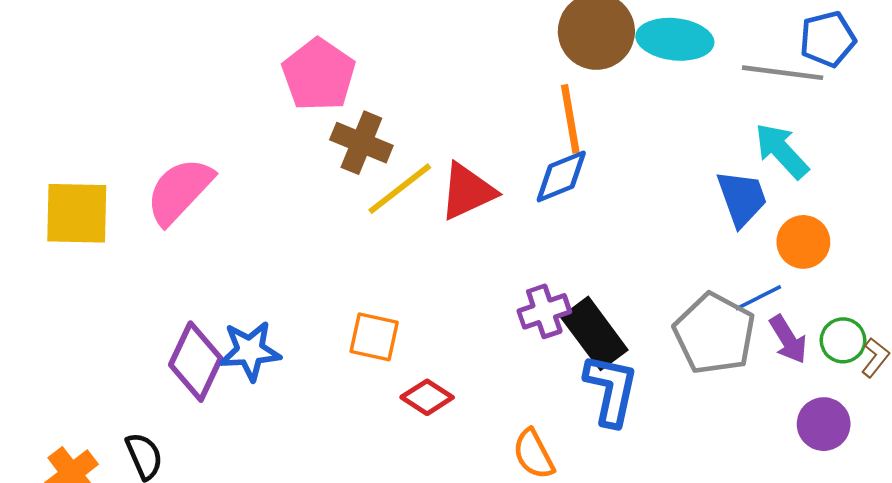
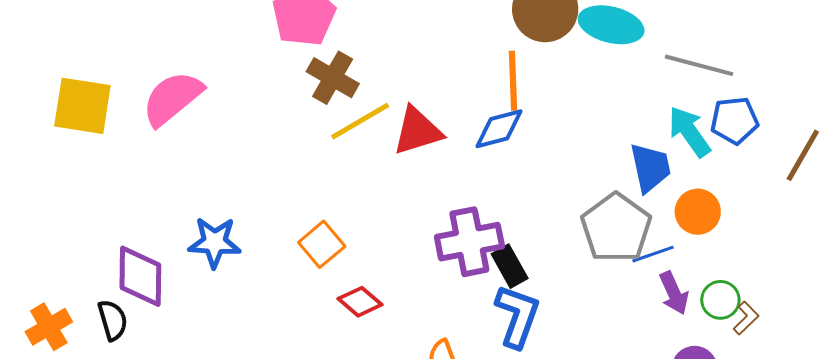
blue pentagon: (828, 39) -> (734, 120), moved
purple cross: (544, 311) -> (469, 242), size x1.5
black rectangle: (594, 333) -> (510, 266), size x0.7
gray pentagon: (714, 334) -> (616, 228), moved
orange square: (374, 337) -> (322, 244), turned 30
purple diamond: (196, 362) -> (140, 276), moved, turned -32

